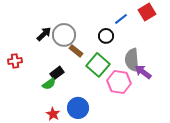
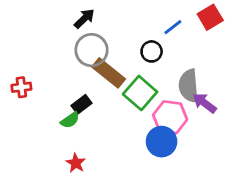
black arrow: (44, 34) -> (84, 19), moved
brown rectangle: (76, 51) -> (109, 73), size x1.6
blue circle: (78, 108) -> (162, 142), moved

